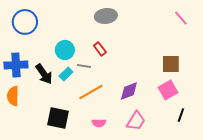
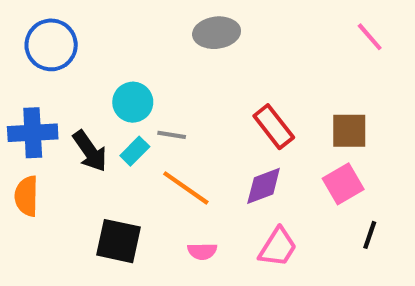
red rectangle: (100, 49) -> (274, 127), moved, size x1.5
orange line: (91, 92) -> (186, 188), turned 65

